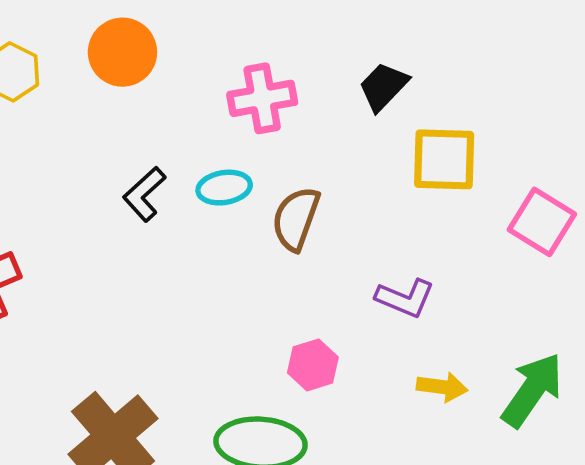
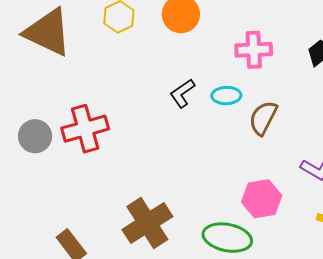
pink hexagon: (313, 365) -> (262, 199), size x1.4

